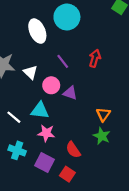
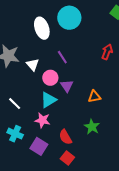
red arrow: (95, 58) -> (107, 52), moved
purple triangle: (70, 93) -> (67, 86), turned 32
cyan triangle: (40, 110) -> (48, 100), moved, turned -42
orange triangle: (103, 114) -> (94, 97), moved, turned 40
red square: (67, 174) -> (67, 158), moved

